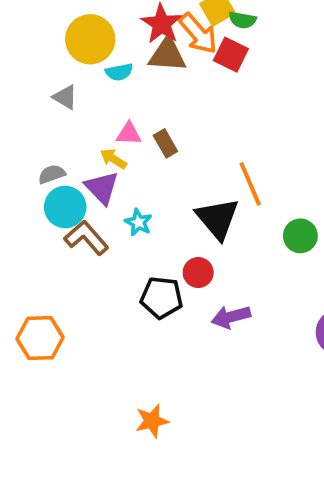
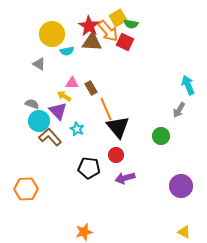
gray semicircle: (52, 174) -> (32, 104), turned 40
orange line: (250, 184) -> (106, 109), moved
red circle: (198, 273) -> (116, 155), moved

